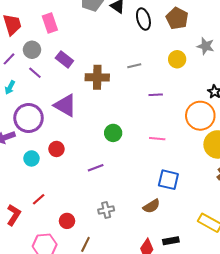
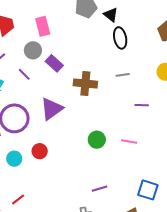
black ellipse: (143, 19) -> (120, 38), moved
gray circle: (32, 50) -> (33, 50), moved
purple triangle: (65, 105) -> (52, 109), turned 50
pink line: (157, 139) -> (129, 142), moved
purple line: (96, 168) -> (99, 189), moved

